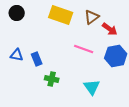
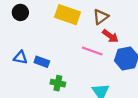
red arrow: (110, 29) -> (110, 36), moved
blue rectangle: (37, 59) -> (42, 62), turned -48

